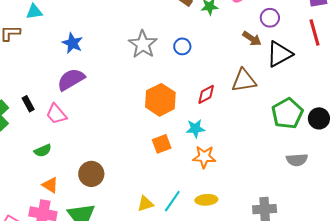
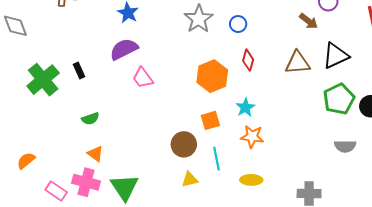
black triangle: (279, 54) -> (336, 56), moved
red diamond: (206, 94) -> (248, 60), moved, turned -50
pink trapezoid: (56, 114) -> (143, 78), moved
cyan star: (195, 129) -> (245, 107), turned -30
brown circle: (91, 174) -> (184, 144), moved
cyan line: (172, 201) -> (216, 159), moved, turned -50

